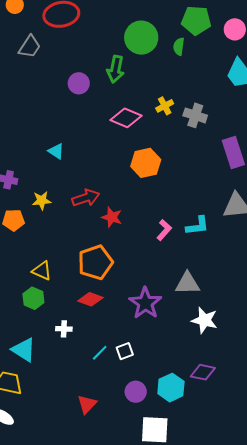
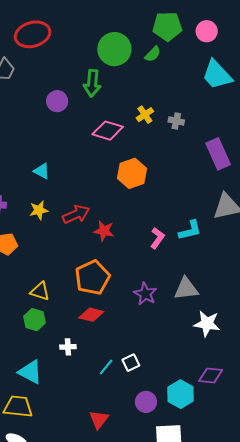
green semicircle: (179, 47) -> (153, 54), turned -138
gray cross: (195, 115) -> (176, 121), size x0.7
yellow star: (42, 201) -> (39, 210), moved
purple star: (145, 303) -> (145, 294), moved, size x0.7

